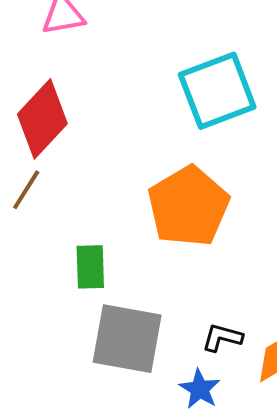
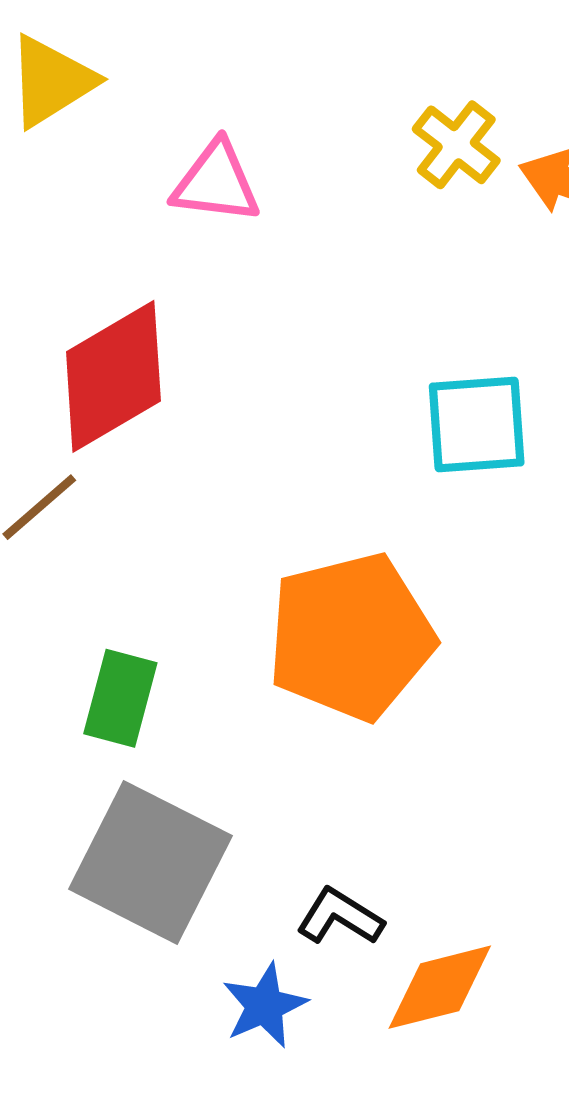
cyan square: (217, 91) -> (477, 425), size x0.7

